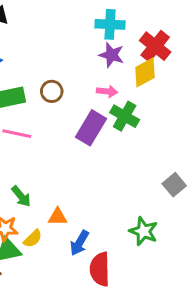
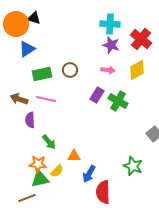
yellow diamond: (145, 72) -> (137, 70), moved
green cross: (125, 116) -> (118, 101), moved
purple rectangle: (91, 128) -> (97, 95), size x0.7

